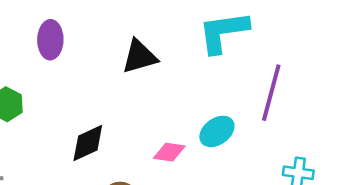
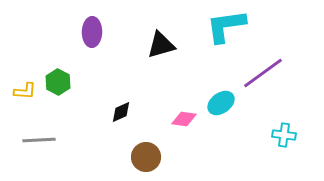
purple line: (271, 93) -> (263, 73), turned 39
black diamond: (88, 143) -> (121, 112), size x0.7

